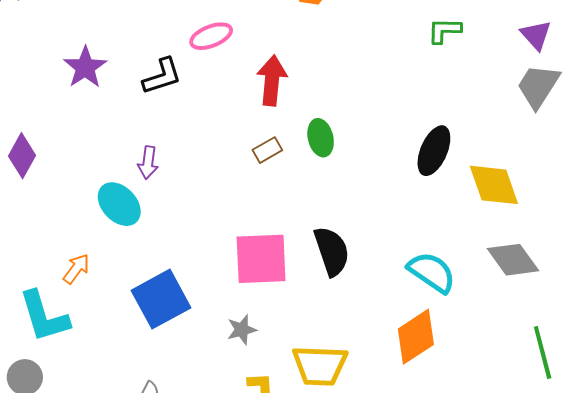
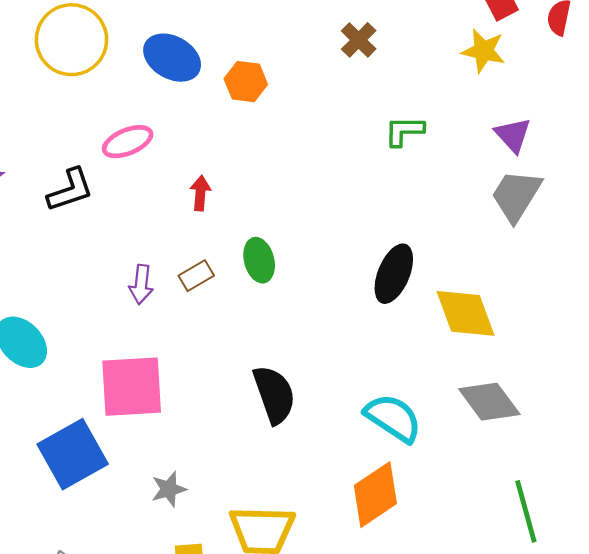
red arrow: (272, 80) -> (200, 193), size x0.6
purple arrow: (148, 163) -> (141, 284), moved
pink square: (261, 259) -> (132, 387), moved

